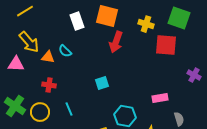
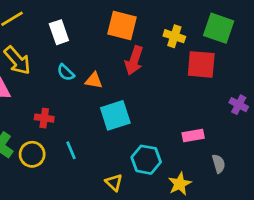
white rectangle: (77, 21) -> (59, 32), moved
orange triangle: (48, 57) -> (94, 81), moved
cyan square: (102, 83) -> (115, 115), size x1.6

